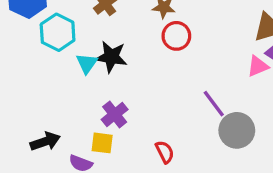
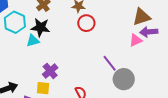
black star: (111, 57) -> (40, 27), moved
cyan triangle: (87, 63) -> (33, 41), turned 40

